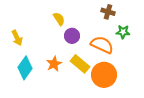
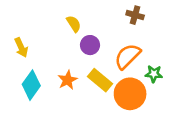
green star: (123, 32) -> (154, 74), moved
orange semicircle: (102, 45) -> (128, 56), turned -70

